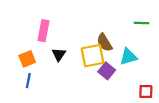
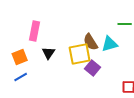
cyan triangle: (128, 57) -> (110, 44), moved
blue line: (28, 81) -> (21, 77), turned 48

